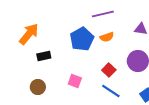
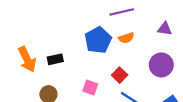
orange arrow: (29, 34) -> (27, 59), moved, turned 115
red square: (109, 70) -> (120, 75), moved

